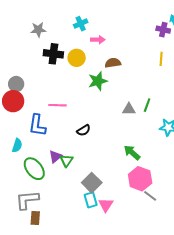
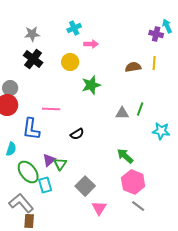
black cross: (53, 54) -> (33, 59), moved, turned 30
brown semicircle: (113, 63) -> (133, 67), moved
gray line: (150, 196) -> (138, 206), moved
gray L-shape: (27, 200) -> (21, 203), turned 55
cyan rectangle: (91, 200) -> (45, 185), moved

